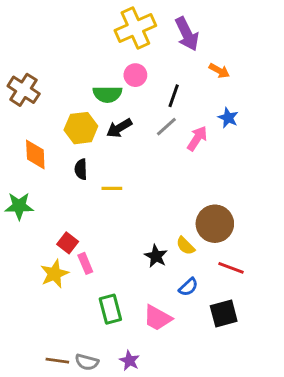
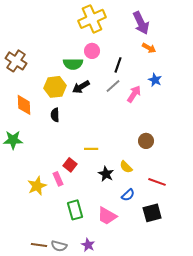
purple arrow: (187, 34) -> (141, 23), moved
yellow line: (112, 188) -> (91, 149), moved
brown circle: (215, 224) -> (146, 141), moved, size x0.6
red square: (68, 243) -> (70, 165), moved

